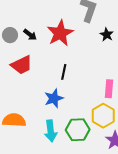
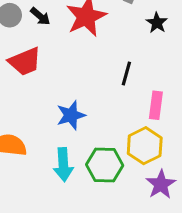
black line: (64, 72) -> (126, 74), moved

